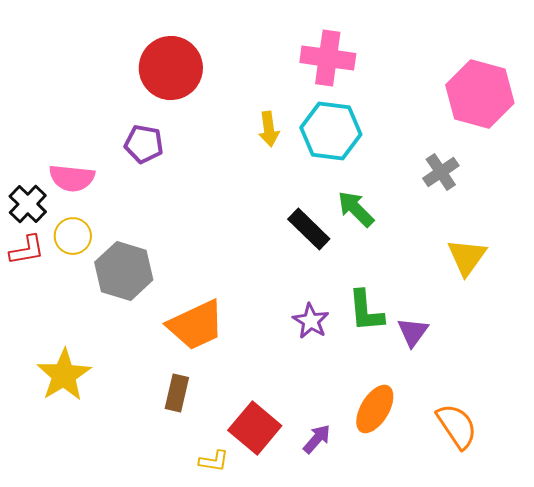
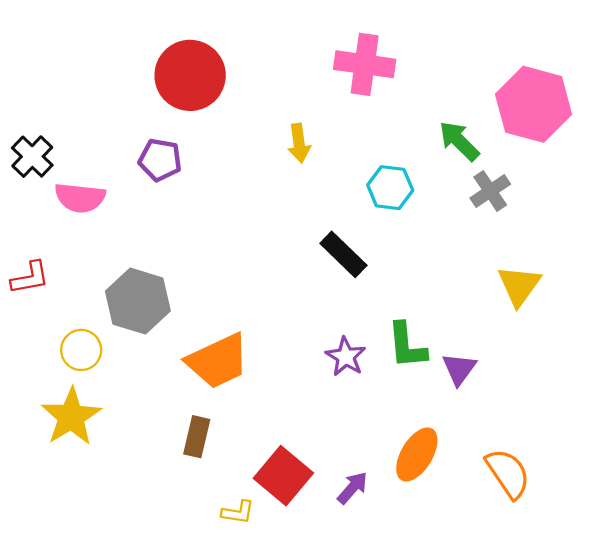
cyan hexagon: (331, 131) -> (390, 188), moved, size x0.7
black cross: (28, 204) -> (32, 157), moved
green arrow: (356, 209) -> (459, 141), moved
yellow circle: (73, 236) -> (81, 350), moved

